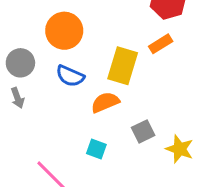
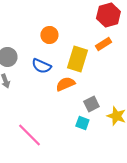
orange circle: (64, 31) -> (49, 35), moved, size x0.7
cyan square: (96, 149) -> (82, 123), moved

